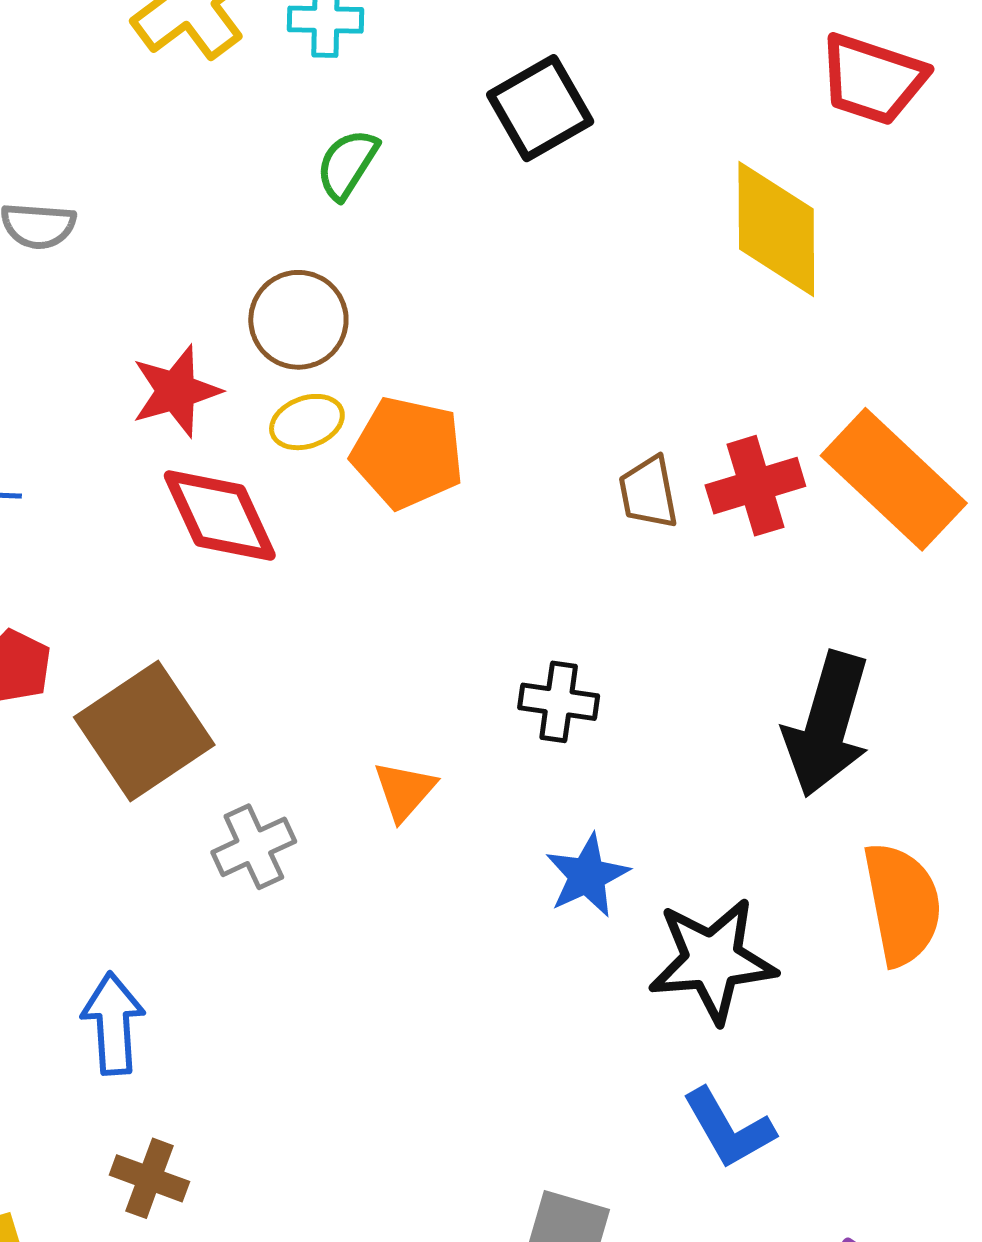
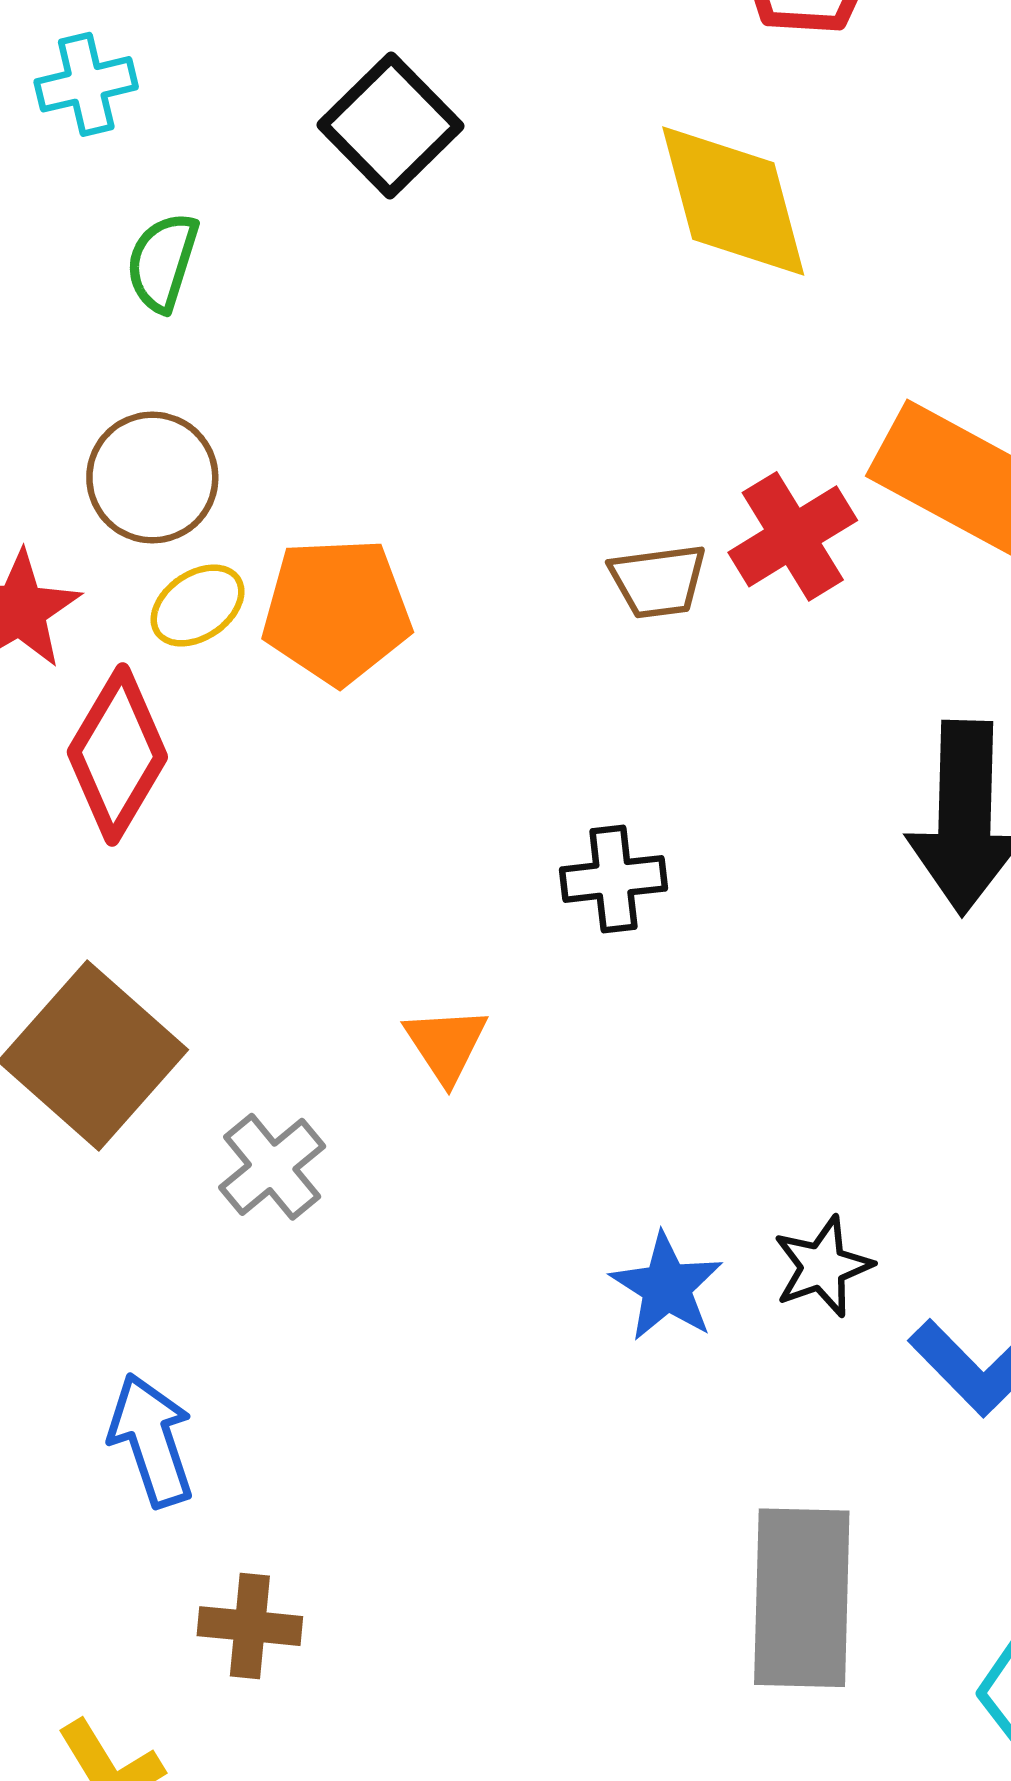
brown trapezoid: (648, 492) -> (658, 581), turned -72
red diamond: (220, 516) -> (117, 754), turned 70
blue star: (587, 876) -> (667, 1287), moved
black star: (712, 960) -> (823, 1267), moved, size x0.6

